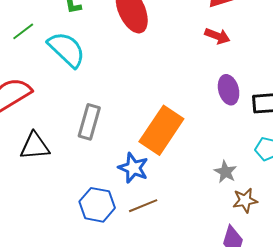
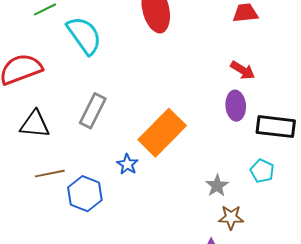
red arrow: (217, 36) -> (243, 70), moved
blue star: (133, 168) -> (127, 164), size x0.7
brown line: (143, 206) -> (50, 174), moved

